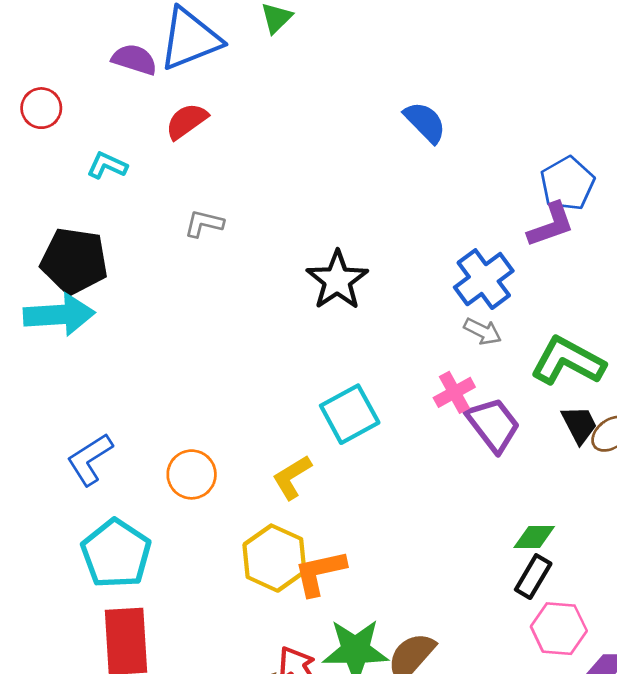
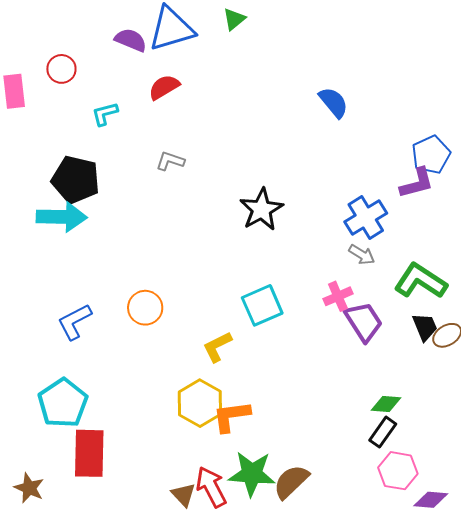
cyan L-shape: (107, 165) -> (105, 114), turned -44
orange circle: (192, 474) -> (145, 308), moved
cyan pentagon: (116, 554) -> (63, 403), moved

